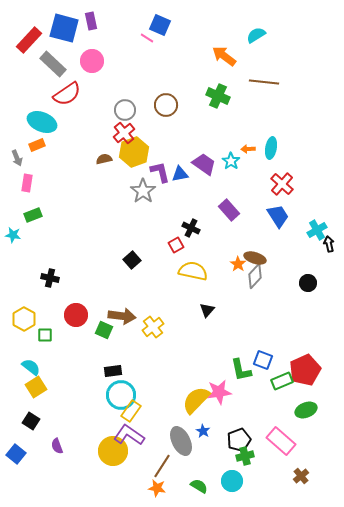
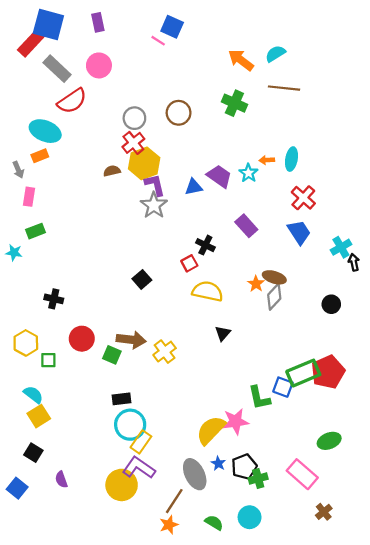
blue square: (64, 28) -> (48, 25), moved
cyan semicircle: (256, 35) -> (275, 54), moved
purple L-shape: (160, 172) -> (155, 185), moved
red pentagon: (305, 370) -> (328, 372), moved
green rectangle: (282, 381) -> (303, 373), moved, size x1.4
black pentagon: (239, 440) -> (244, 467), moved
green cross: (245, 456) -> (258, 478), moved
orange star: (157, 488) -> (169, 525), turned -30

